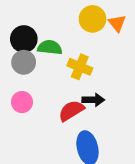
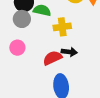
yellow cross: (80, 67) -> (62, 27), turned -36

